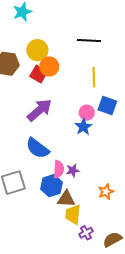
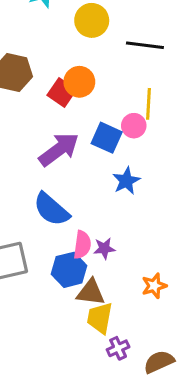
yellow circle: (37, 50) -> (92, 20), moved
blue square: (107, 106) -> (107, 138), moved
pink circle: (87, 113) -> (134, 126), moved

